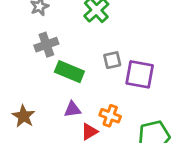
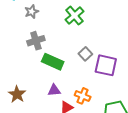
gray square: (112, 60) -> (85, 54), turned -32

